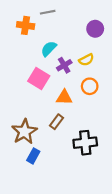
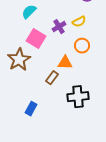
cyan semicircle: (49, 49) -> (29, 12), moved
orange triangle: (64, 97) -> (65, 63), moved
brown star: (24, 132) -> (19, 60), moved

